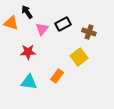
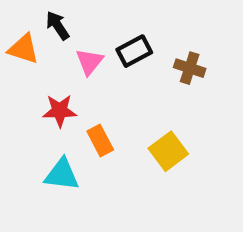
yellow square: (79, 57) -> (168, 151), moved
orange rectangle: (57, 76) -> (100, 141), moved, turned -64

